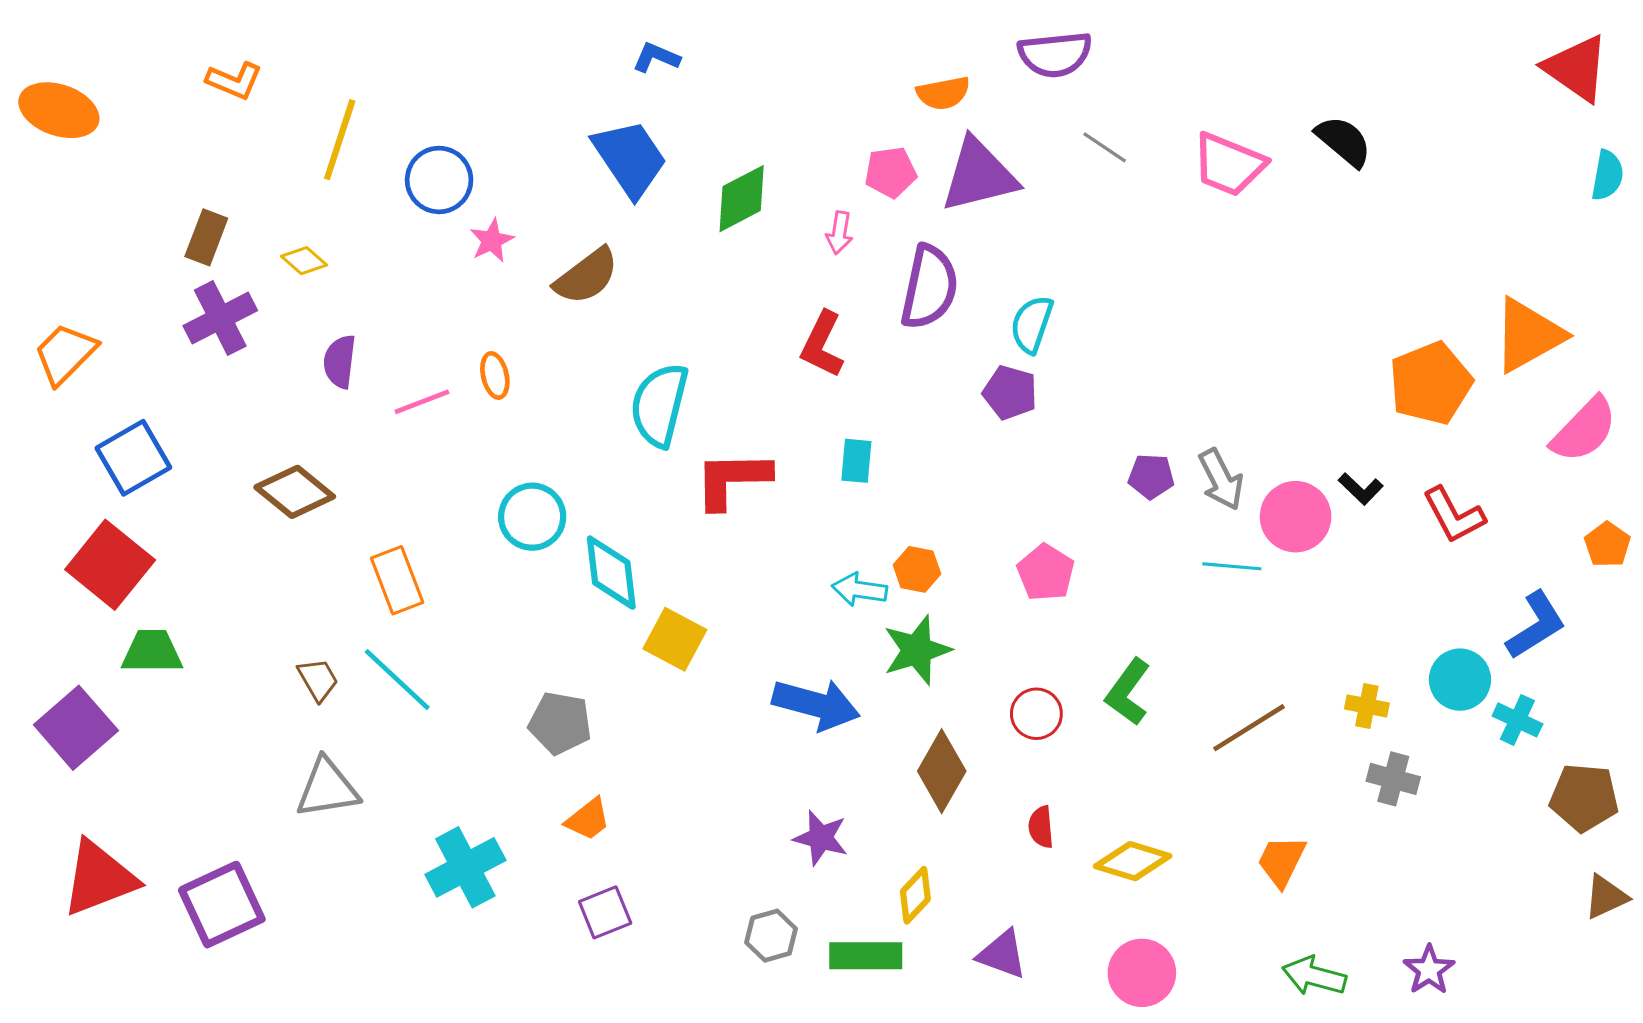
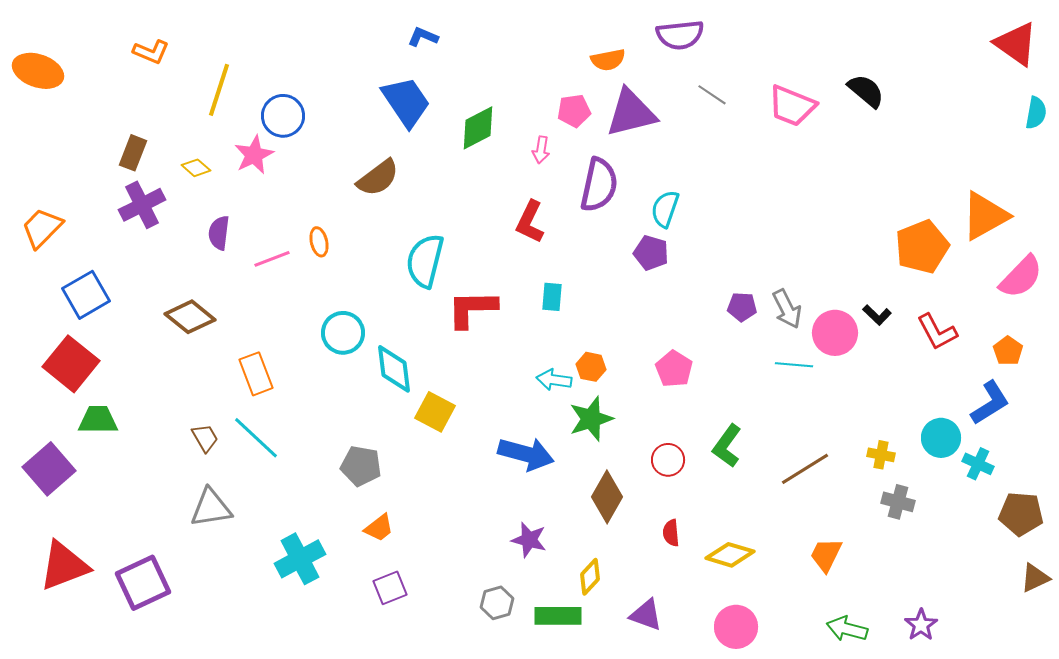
pink star: (492, 240) -> (254, 155), moved, size x1.4
orange pentagon: (1607, 545) -> (1008, 351), moved

